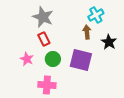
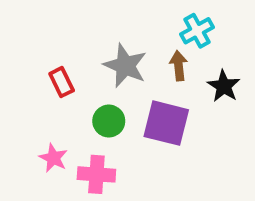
gray star: (43, 17) -> (125, 66), moved
red rectangle: (44, 39) -> (62, 82), moved
pink star: (27, 59) -> (53, 158), moved

